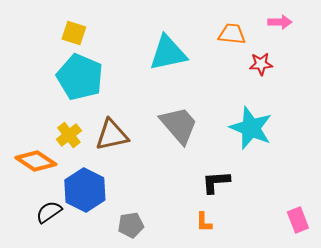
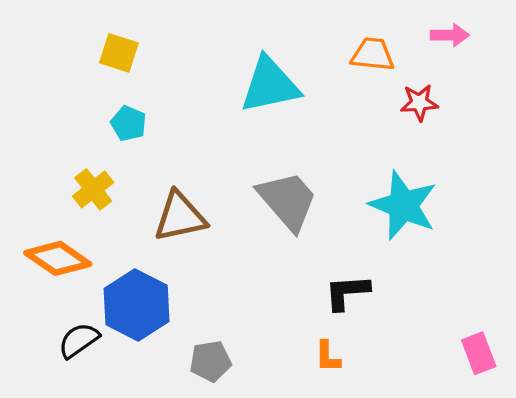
cyan pentagon: (80, 77) -> (129, 123), size x0.5
yellow cross: (69, 135) -> (93, 189), moved

